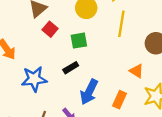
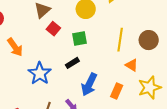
yellow line: (121, 24) -> (120, 40), moved
blue star: (34, 79) -> (40, 73), turned -30

